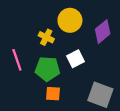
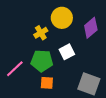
yellow cross: (46, 37) -> (41, 33), turned 32
pink line: (17, 60) -> (15, 69), moved, turned 66

